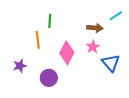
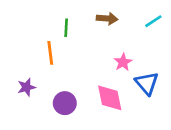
brown arrow: (95, 28) -> (107, 19), moved
pink diamond: (67, 53) -> (110, 98), moved, turned -40

